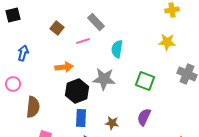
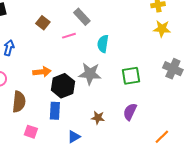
yellow star: (167, 42) -> (162, 29), moved
orange arrow: (64, 67) -> (42, 72), moved
green square: (145, 81) -> (131, 76), turned -30
blue rectangle: (81, 118) -> (55, 111), moved

